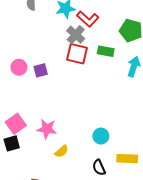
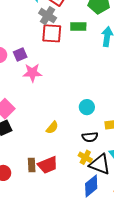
pink star: (47, 129) -> (32, 73), moved
black semicircle: (99, 167) -> (90, 137), turned -63

